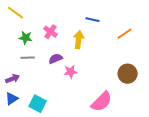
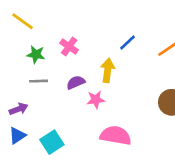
blue line: (93, 20) -> (128, 43), moved, turned -56
yellow arrow: (79, 40) -> (108, 70), moved
pink semicircle: (102, 102) -> (116, 136), moved, turned -125
cyan square: (38, 104) -> (52, 142), turned 30

